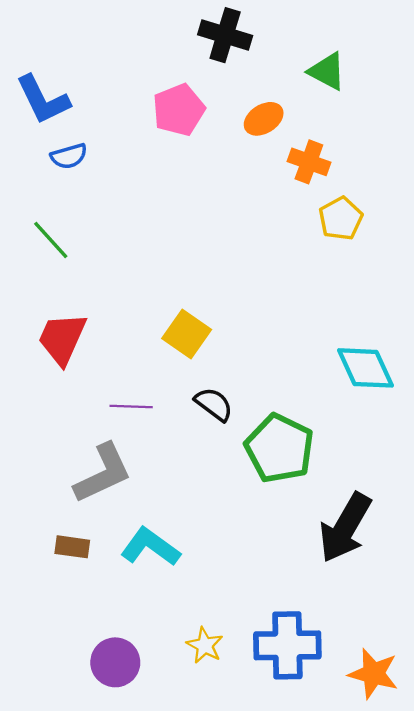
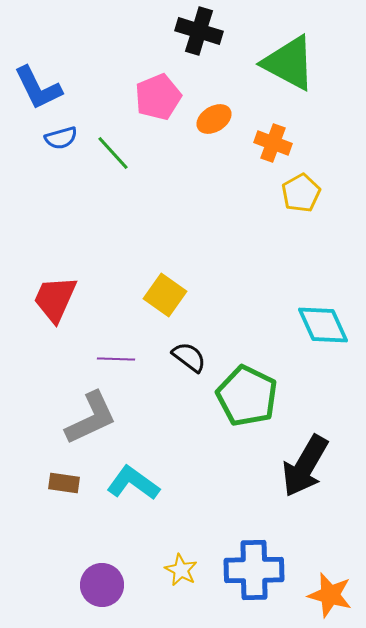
green triangle: (327, 71) -> (289, 63), size x1.6
orange ellipse: (264, 119) -> (214, 119), moved
green line: (51, 240) -> (113, 153), moved

